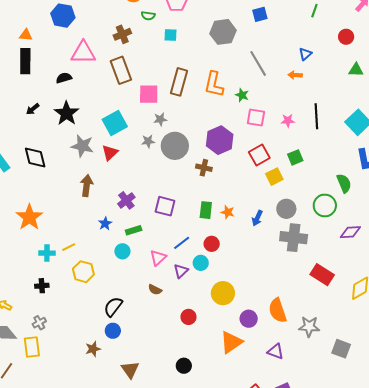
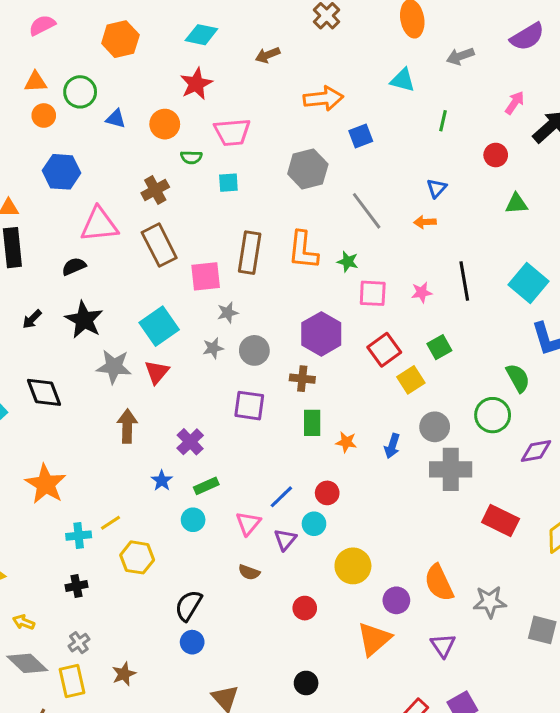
gray circle: (175, 146) -> (254, 350), size x0.7
purple square: (165, 206) -> (249, 406), moved
green rectangle: (206, 210) -> (312, 423), moved
brown star: (93, 349) -> (124, 674), moved
purple triangle: (276, 351) -> (443, 645), turned 42

